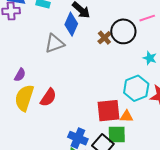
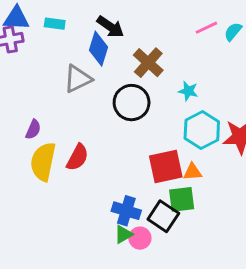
black circle: (123, 31) -> (132, 103), moved
brown cross: (104, 38) -> (148, 63), size x1.5
cyan star: (150, 58) -> (188, 91), moved

